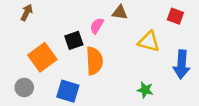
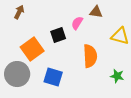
orange semicircle: (94, 61) -> (90, 56), moved
gray circle: (24, 87) -> (17, 74), size x1.6

